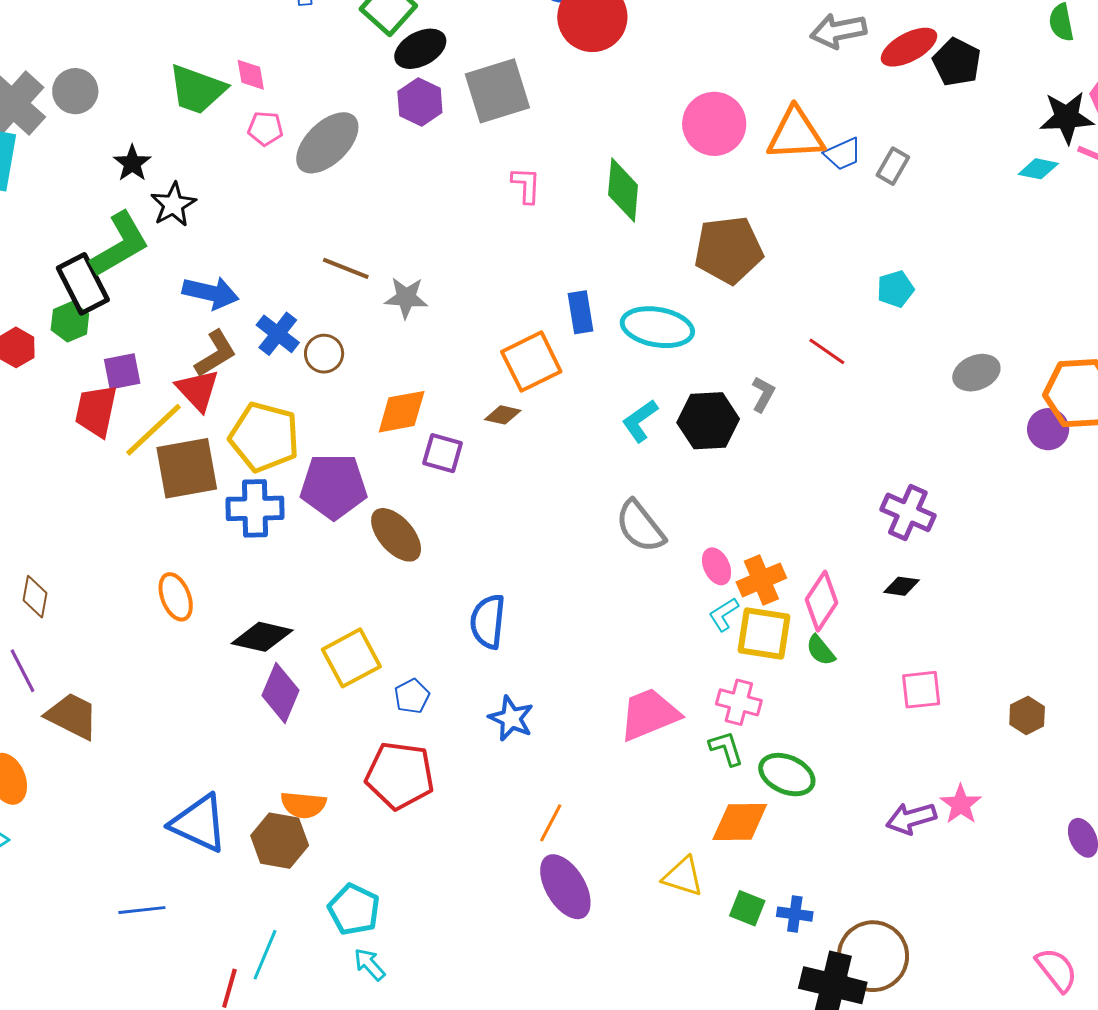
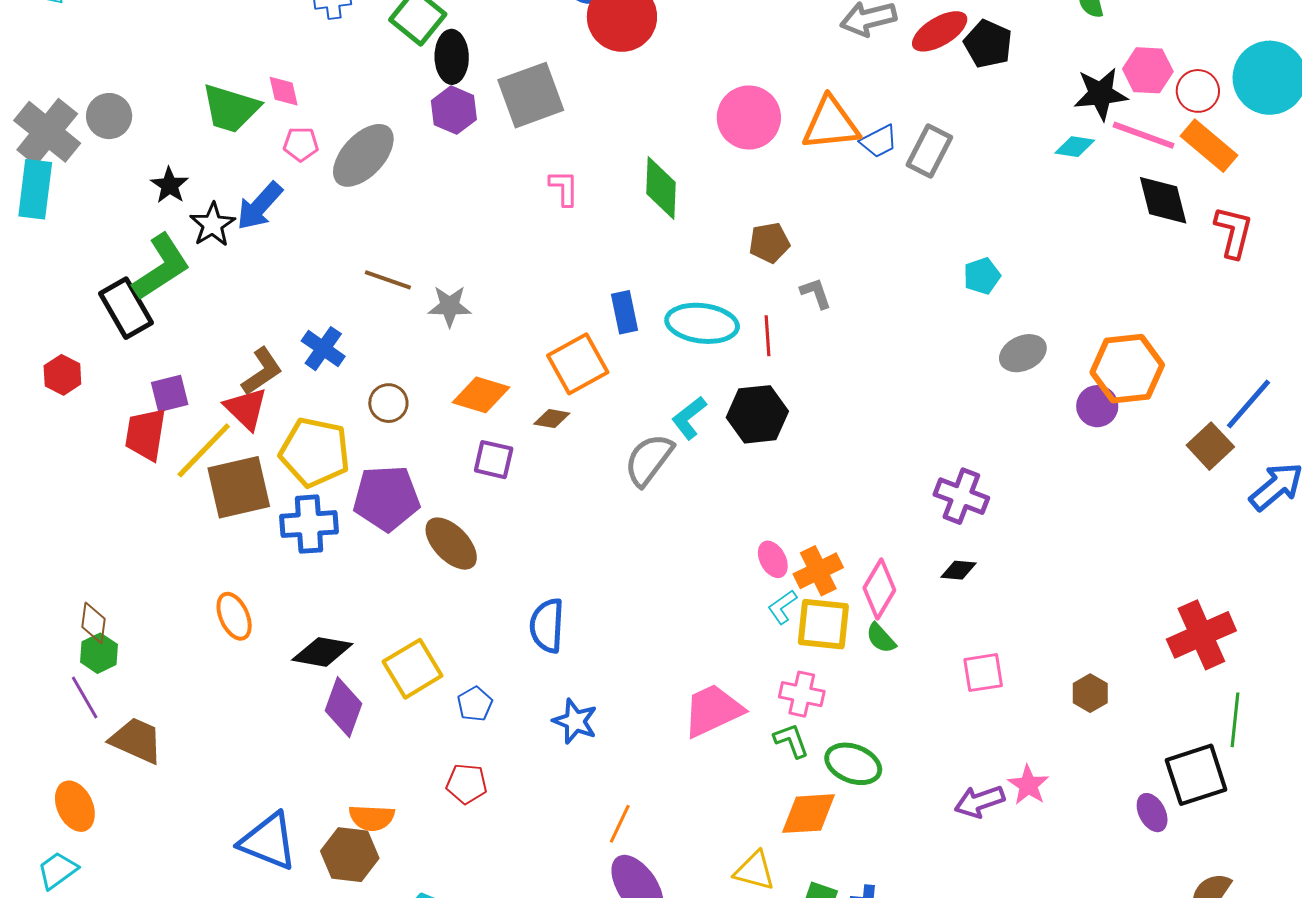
black ellipse: (420, 49) -> (452, 57), turned -60
gray rectangle: (893, 166) -> (929, 151), size x1.4
brown pentagon: (729, 250) -> (769, 243), size x0.6
cyan pentagon: (895, 289) -> (982, 276), moved
blue arrow: (211, 293) -> (260, 206), moved, turned 122
green hexagon: (70, 322) -> (99, 653), moved
red line: (827, 351) -> (767, 336), moved, turned 54
brown circle: (324, 354) -> (388, 403), moved
gray L-shape: (763, 394) -> (816, 293), moved, turned -45
orange diamond: (402, 412) -> (481, 395), moved, turned 30
gray semicircle: (640, 526) -> (649, 460), moved, turned 78
red pentagon: (400, 775) -> (467, 784), size x0.6

